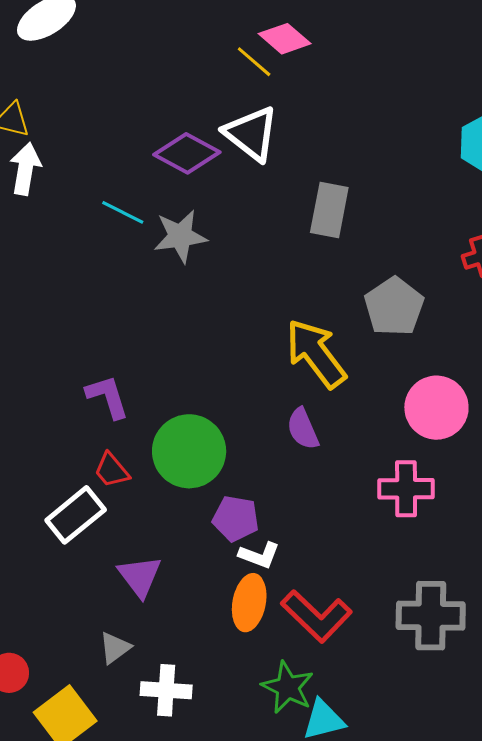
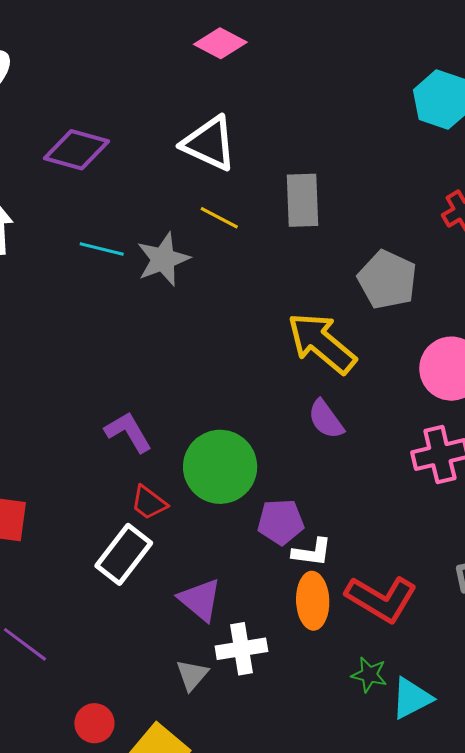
yellow line: (254, 62) -> (219, 218), moved
purple diamond: (187, 153) -> (77, 150), moved
green star: (288, 687) -> (369, 675), size x0.7
white cross: (166, 690) -> (241, 649), moved

